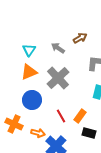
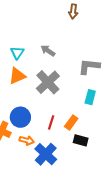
brown arrow: (80, 38) -> (73, 11), moved, turned 128
blue circle: (32, 100) -> (20, 117), moved
red line: (61, 116) -> (51, 122), turned 48

